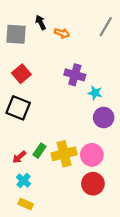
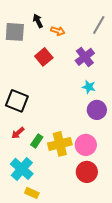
red square: (21, 74) -> (44, 57), moved
purple cross: (75, 75) -> (85, 57), moved, turned 36
red arrow: (19, 157) -> (18, 133), moved
cyan cross: (24, 181) -> (22, 169), size x1.6
yellow rectangle: (26, 204) -> (32, 193), moved

